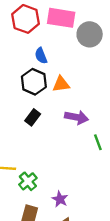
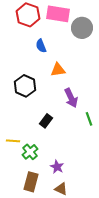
black hexagon: (34, 82) -> (25, 86), moved
black rectangle: (33, 117) -> (46, 121), moved
purple arrow: (77, 117) -> (71, 98), turned 54

